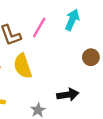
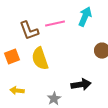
pink line: (39, 28) -> (55, 24), turned 48

